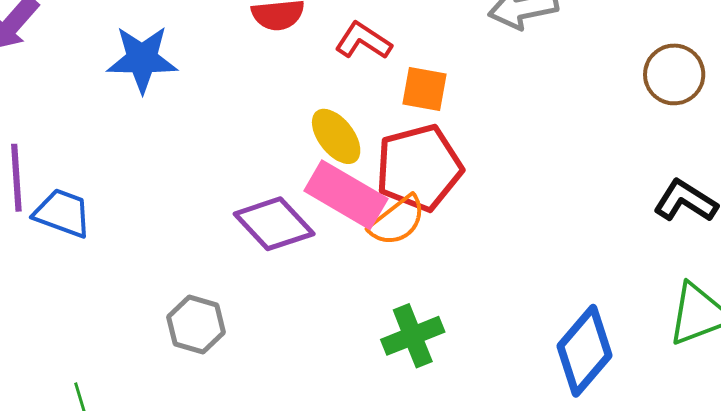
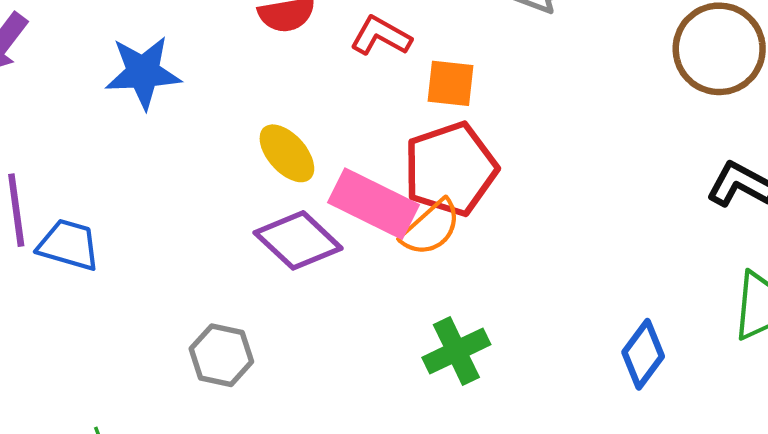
brown circle: (674, 74) -> (719, 49), size x1.4
yellow ellipse: (336, 136) -> (287, 153), moved
blue diamond: (585, 351) -> (643, 354), size x0.7

